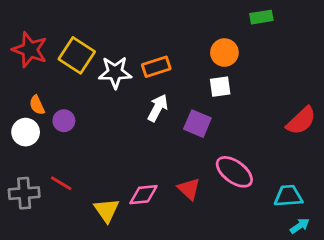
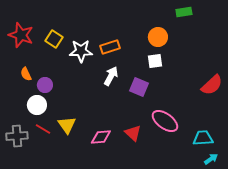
yellow square: (77, 55) -> (54, 39), size x0.7
white circle: (26, 132) -> (37, 105), moved
yellow triangle: (107, 210) -> (67, 125), moved

